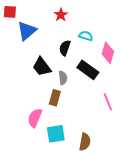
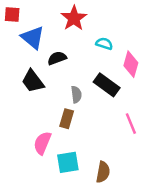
red star: (61, 15) -> (74, 18), size x1.5
blue triangle: (27, 31) -> (33, 38), turned -40
black semicircle: (65, 48) -> (57, 58), moved, turned 49
black trapezoid: (42, 67) -> (33, 81), moved

